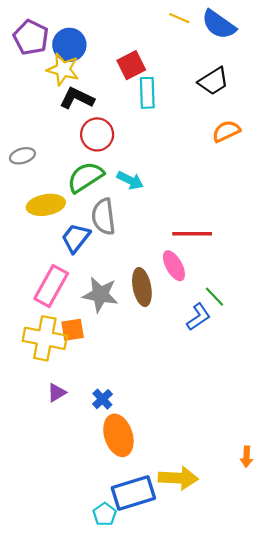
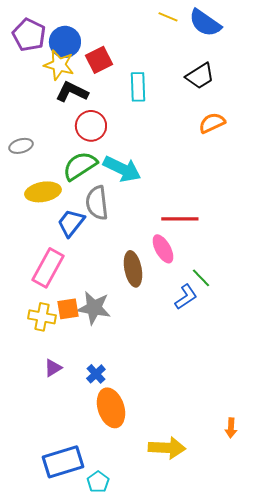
red square: (131, 65) -> (99, 60), moved
cyan arrow: (130, 180) -> (122, 169), size x1.5
gray star: (100, 295) -> (94, 308), moved
yellow cross: (45, 338) -> (42, 317), size x0.7
blue rectangle: (133, 493) -> (63, 462), moved

